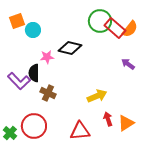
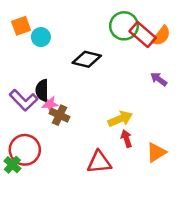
pink star: (47, 57) -> (50, 104), moved
red arrow: (108, 119) -> (126, 139), moved
red circle: (34, 126) -> (25, 150), moved

